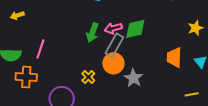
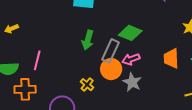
pink arrow: (113, 28) -> (131, 59), moved
green diamond: (135, 29) -> (130, 33), turned 40

